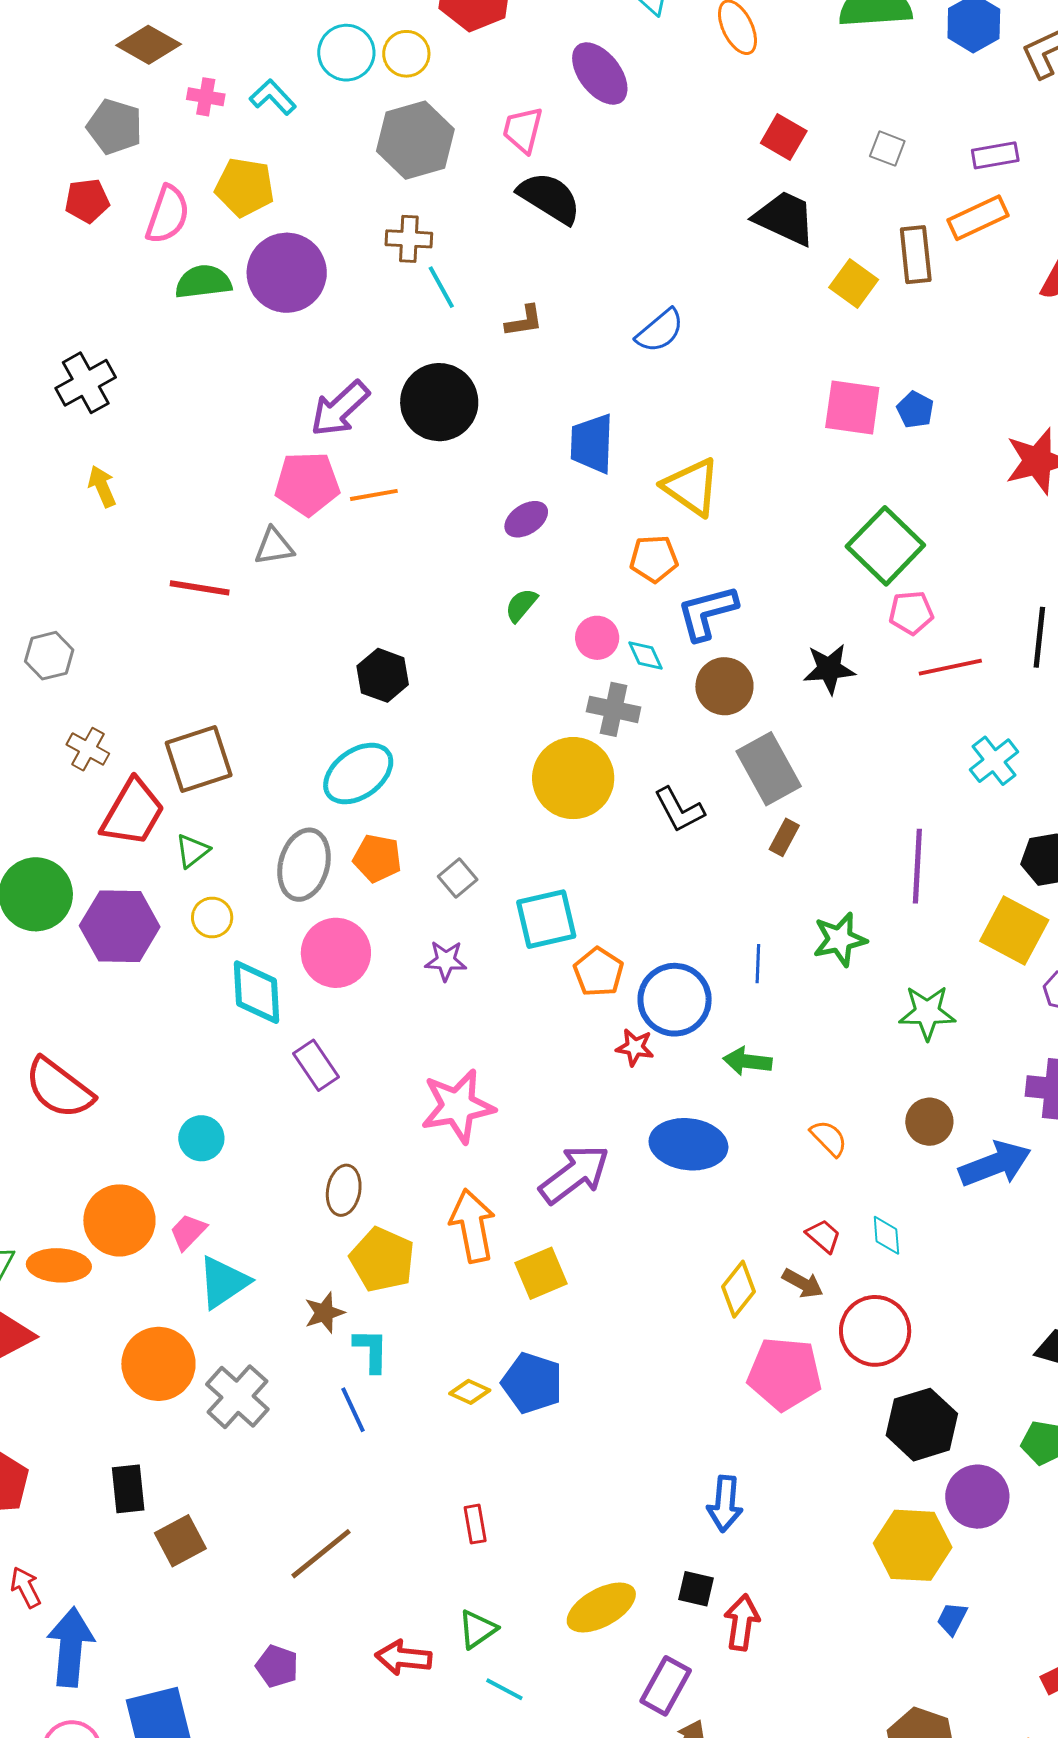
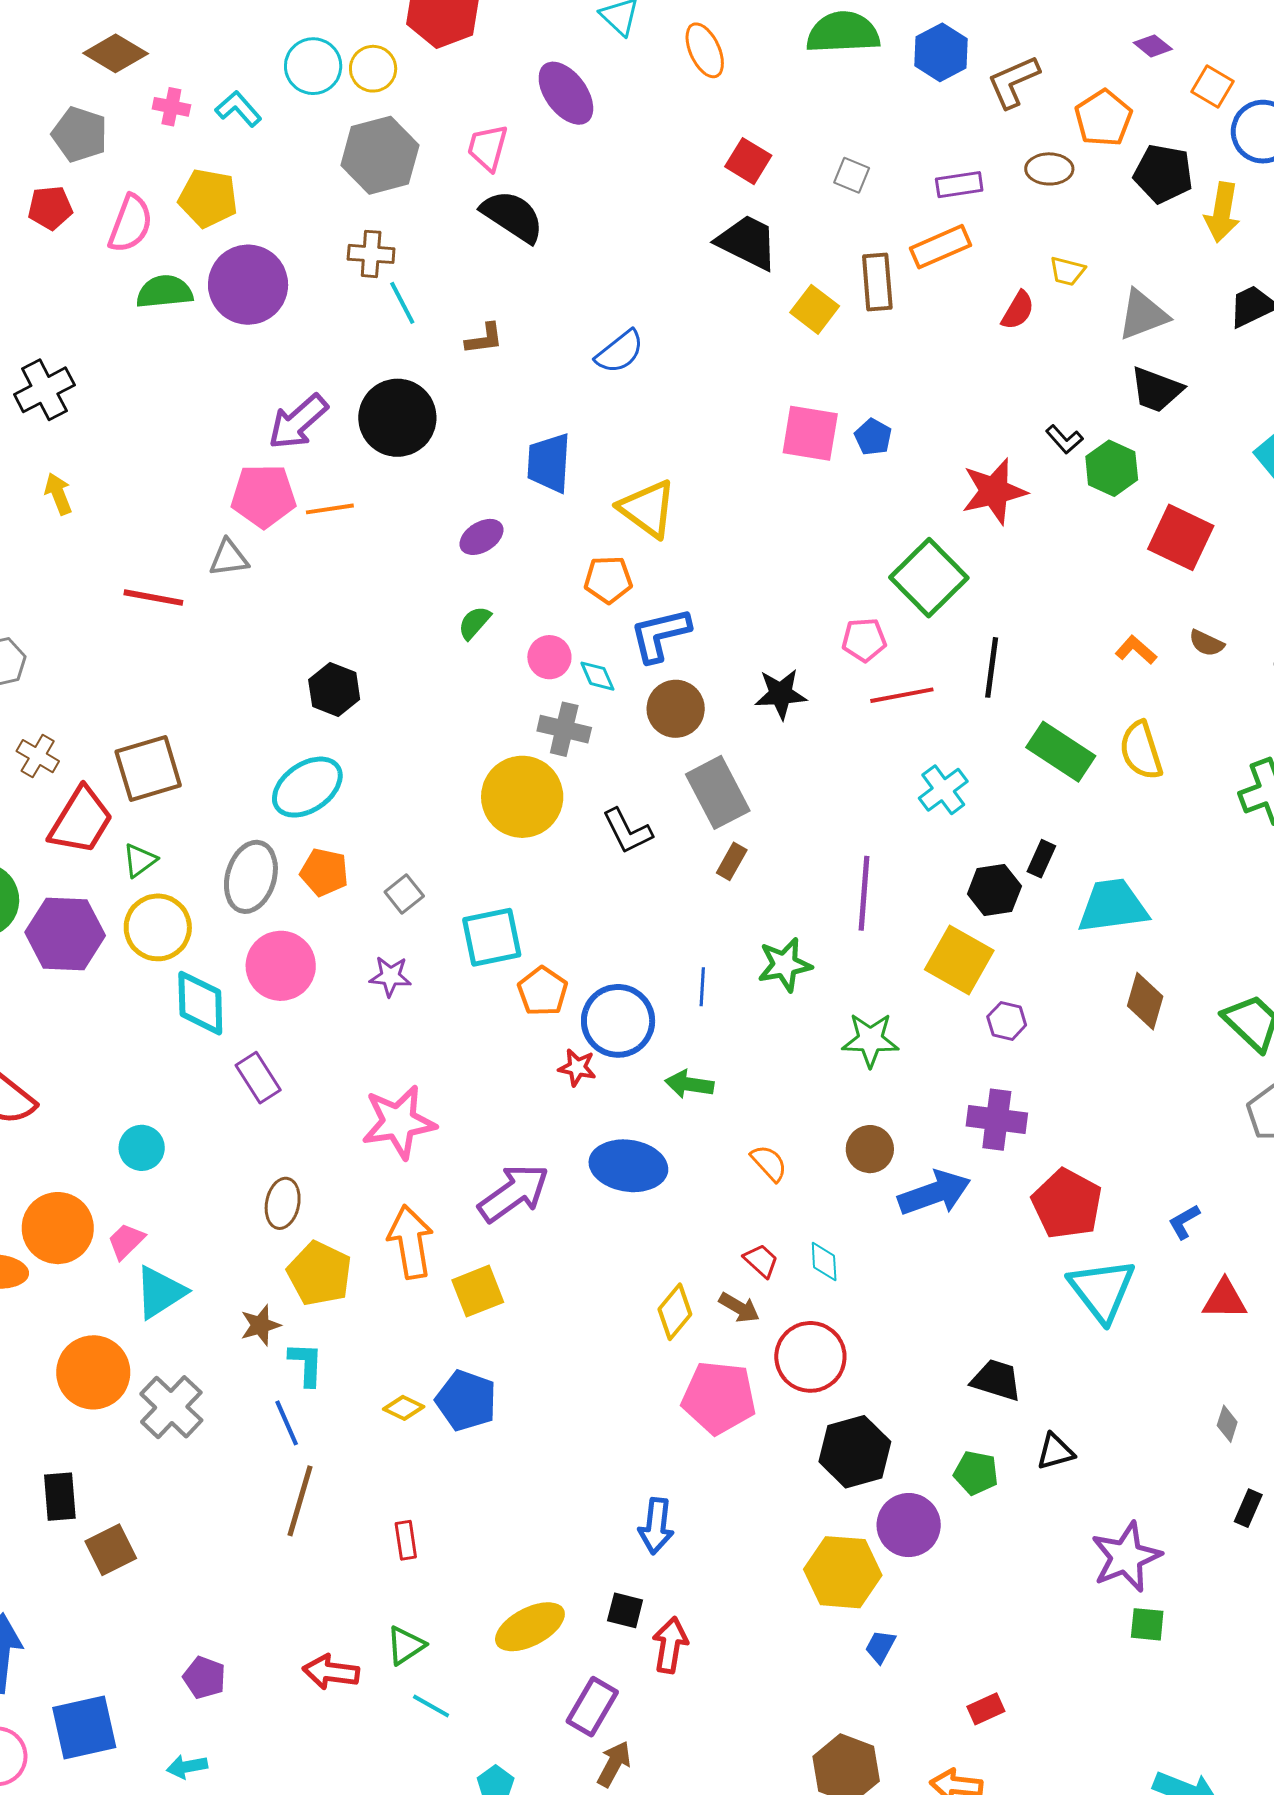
green square: (885, 546) -> (929, 578), moved
yellow circle: (212, 918) -> (158, 927), size x1.6
brown line: (321, 1554) -> (300, 1501), moved, turned -36

